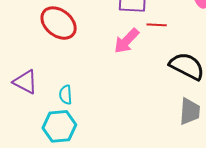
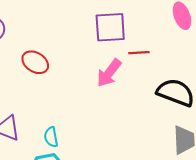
red ellipse: (59, 23) -> (35, 62), size x0.7

